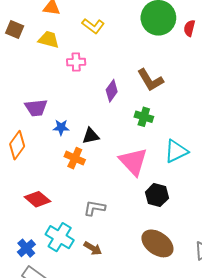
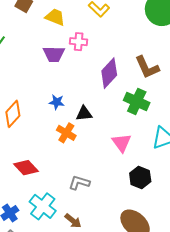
purple diamond: (112, 91) -> (109, 73), size x1.4
purple trapezoid: (36, 108) -> (54, 54), moved
green cross: (144, 117) -> (137, 102), size x1.4
pink triangle: (133, 161) -> (122, 143), size x0.7

